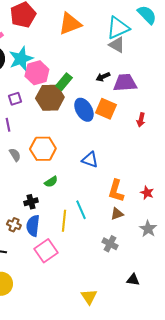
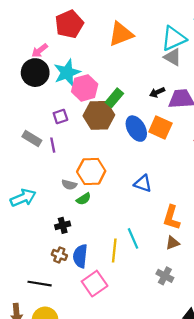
gray semicircle: (15, 155) -> (69, 185), moved, turned 136
green semicircle: (51, 182) -> (84, 199), moved
black cross: (31, 202) -> (63, 225), moved

